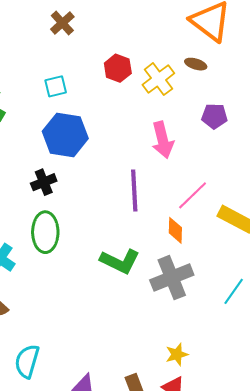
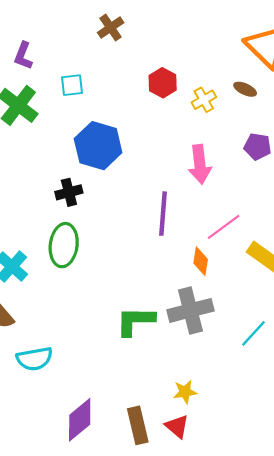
yellow cross: (158, 79) -> (204, 100), size x0.7
cyan square: (56, 86) -> (72, 85), moved
green L-shape: (120, 261) -> (135, 321), moved, turned 147
cyan semicircle: (27, 361) -> (35, 359), moved, turned -124

